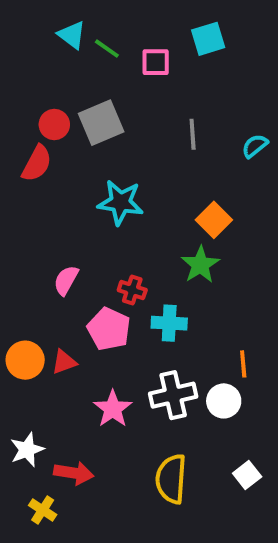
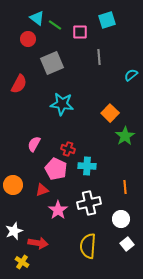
red circle: (54, 124) -> (28, 39), moved
gray line: (193, 134) -> (99, 57), moved
green star: (200, 265) -> (125, 136), moved
red triangle: (64, 362) -> (42, 190), moved
white circle: (224, 401) -> (121, 219), moved

